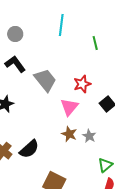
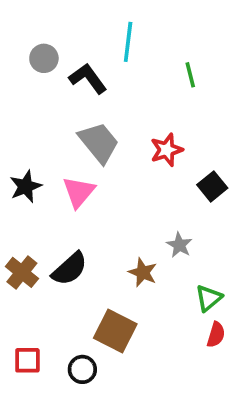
black L-shape: (15, 64) -> (88, 78), moved
pink triangle: (69, 107) -> (79, 192), moved
brown star: (69, 134) -> (143, 272), moved

